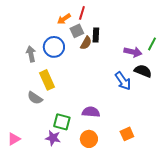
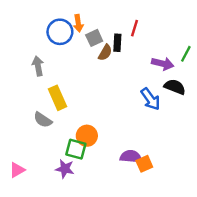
red line: (82, 13) -> (135, 28), moved
orange arrow: (64, 19) -> (78, 23), turned -64
blue circle: (54, 47) -> (60, 32), moved
purple semicircle: (91, 112) -> (131, 157), moved
orange square: (127, 134) -> (144, 164), moved
orange circle: (89, 139) -> (87, 136), moved

